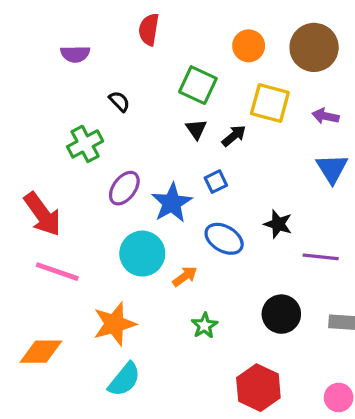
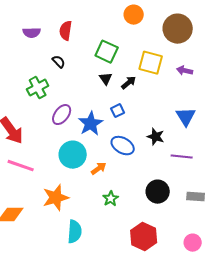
red semicircle: (149, 29) -> (66, 31), moved
orange circle: (249, 46) -> (134, 15), moved
blue triangle: (332, 168) -> (186, 117), moved
cyan semicircle: (124, 379) -> (75, 232), moved, turned -35

